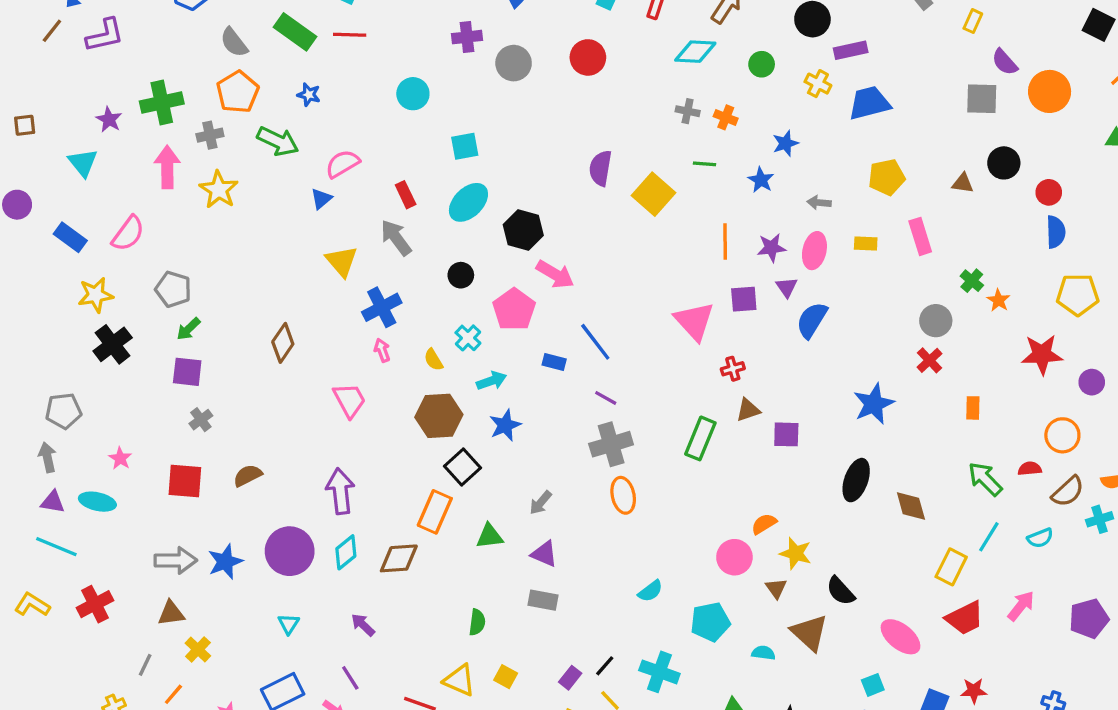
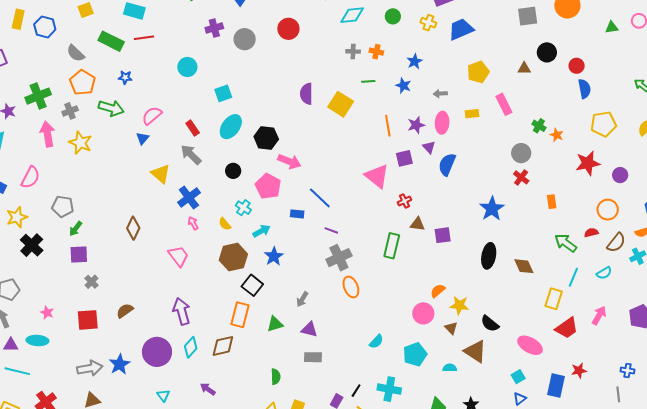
brown triangle: (748, 410) -> (417, 224), turned 35

